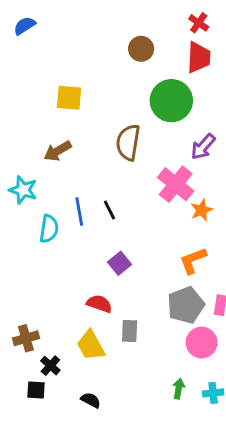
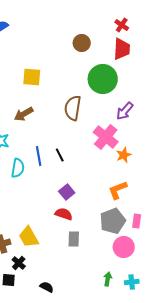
red semicircle: (99, 304) -> (64, 214), moved
yellow trapezoid: (91, 345) -> (29, 237), moved

